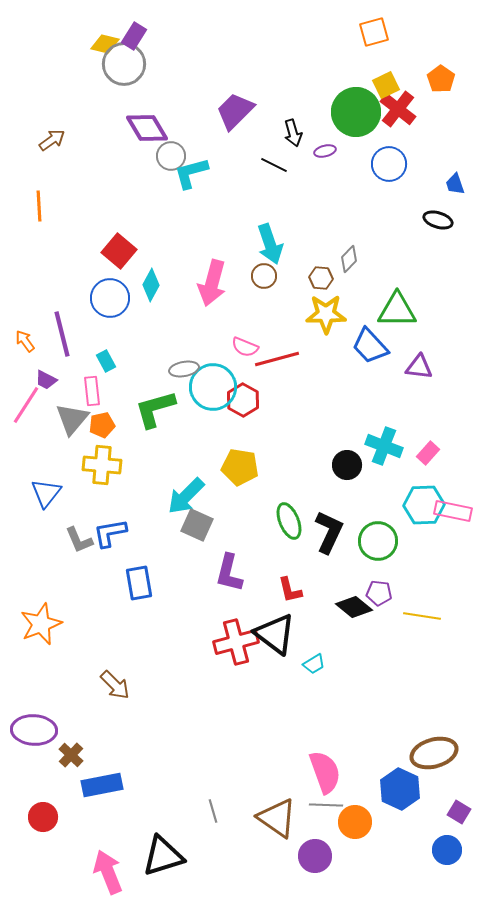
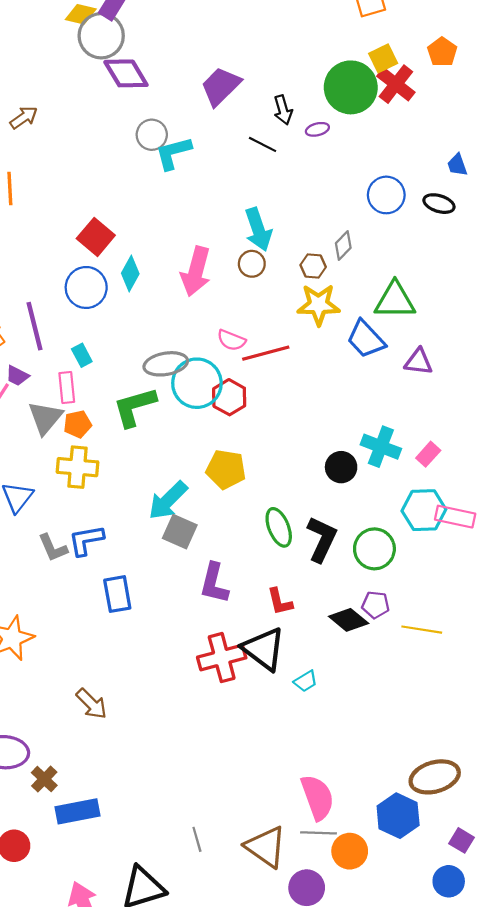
purple diamond: (147, 128) -> (126, 73), moved
blue circle: (389, 164) -> (386, 195), moved
gray ellipse: (184, 369) -> (166, 364), size x1.4

